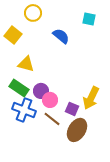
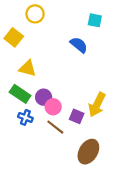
blue semicircle: (61, 36) -> (79, 45), moved
blue cross: (24, 110) -> (25, 117), size x0.6
brown ellipse: (77, 130) -> (88, 152), moved

